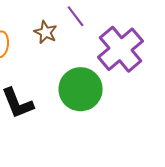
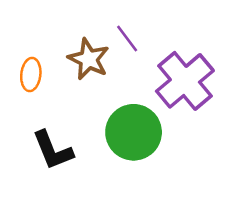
brown star: (46, 32) -> (89, 59), size x1.4

